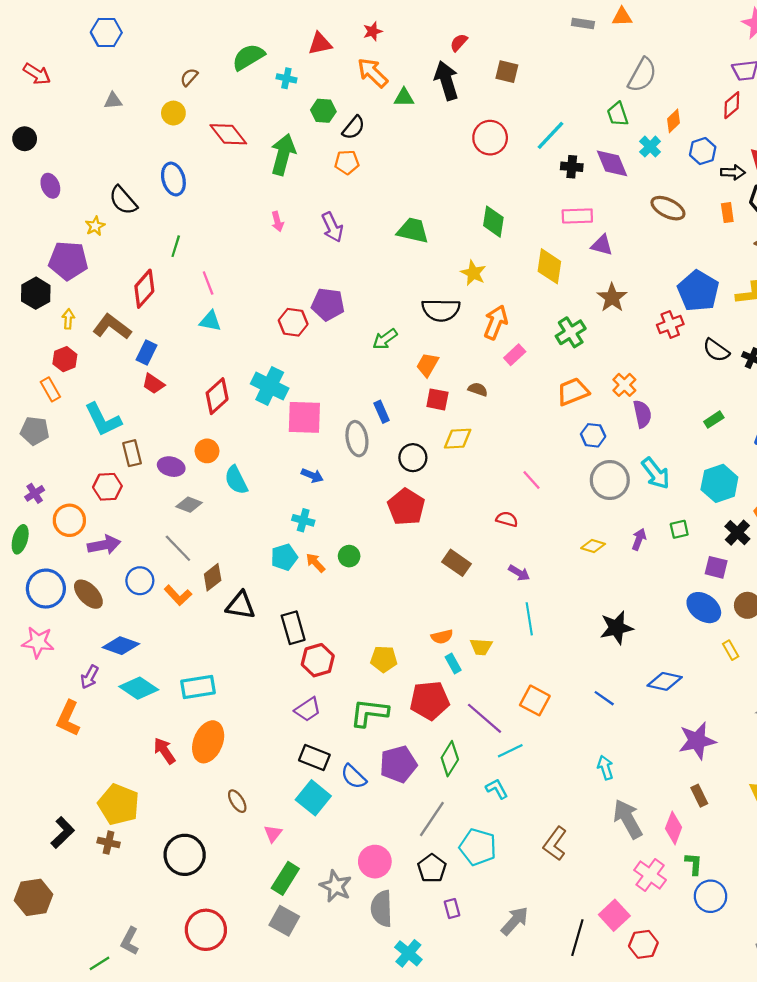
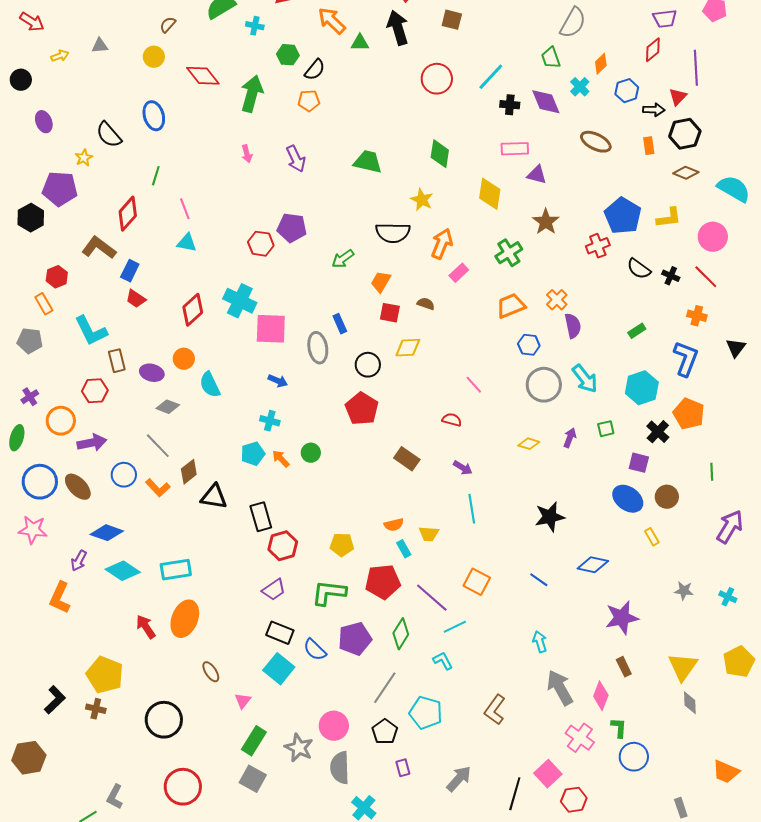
yellow arrow: (68, 319) -> (60, 56), moved, turned 66

